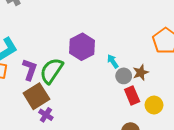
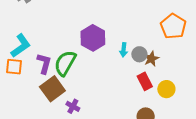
cyan arrow: (113, 61) -> (124, 50), turned -136
gray circle: (124, 76) -> (139, 54), moved
purple cross: (46, 115) -> (73, 106), moved

